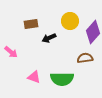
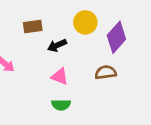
pink triangle: (34, 77) -> (60, 76), moved
green semicircle: (62, 79) -> (61, 105), moved, size x0.6

